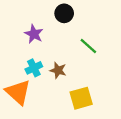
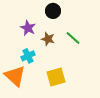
brown star: (58, 70) -> (48, 39), moved
yellow square: (81, 98) -> (56, 77), moved

